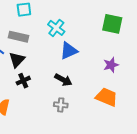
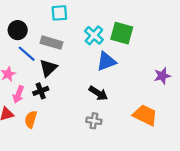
green square: (112, 24) -> (122, 33), moved
purple star: (111, 65) -> (162, 76), moved
black cross: (23, 81) -> (41, 91), moved

